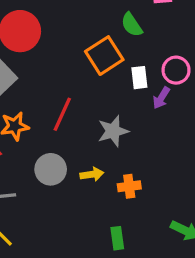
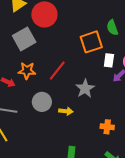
gray star: (113, 131) -> (85, 88), turned -30
orange cross: (129, 186) -> (107, 127), moved

